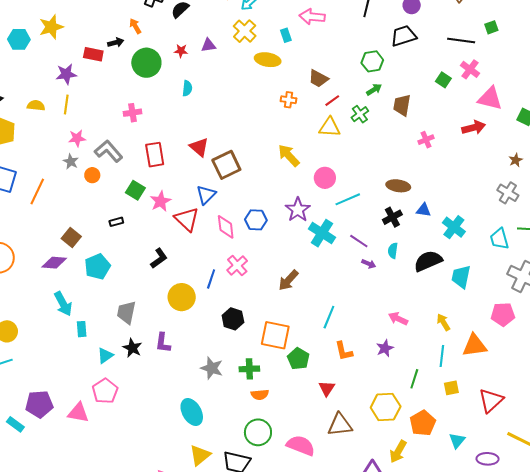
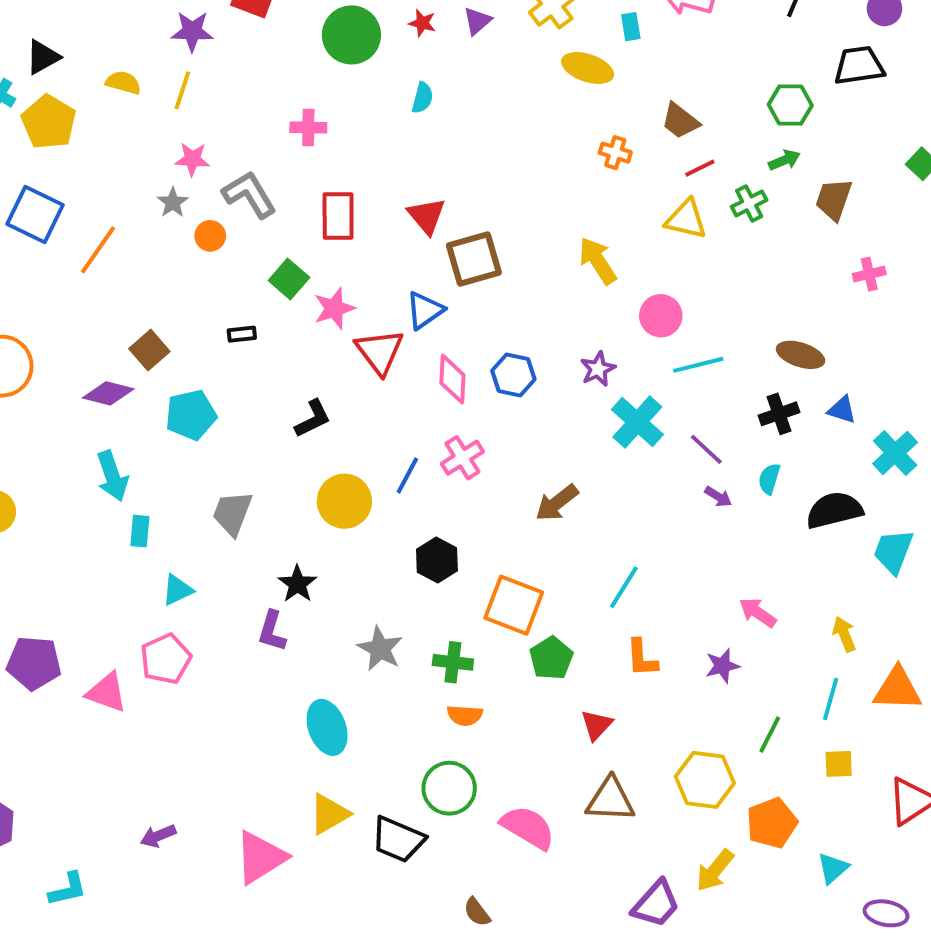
purple triangle: (208, 45) -> (477, 21), turned -42
purple star: (298, 210) -> (598, 369), size x0.7
purple L-shape: (163, 343) -> (272, 631), moved
black star: (132, 348) -> (297, 584), moved

